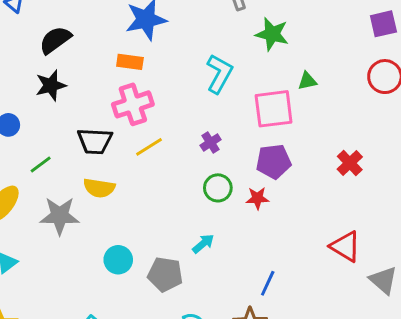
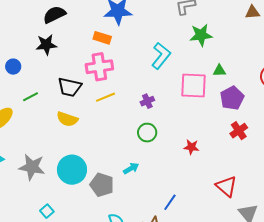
green star: (272, 34) -> (201, 35), turned -30
purple pentagon: (274, 162) -> (232, 98), moved, turned -30
red star: (257, 198) -> (191, 147), moved
gray star: (60, 216) -> (32, 167), moved
cyan circle: (118, 260) -> (72, 170), size x1.5

